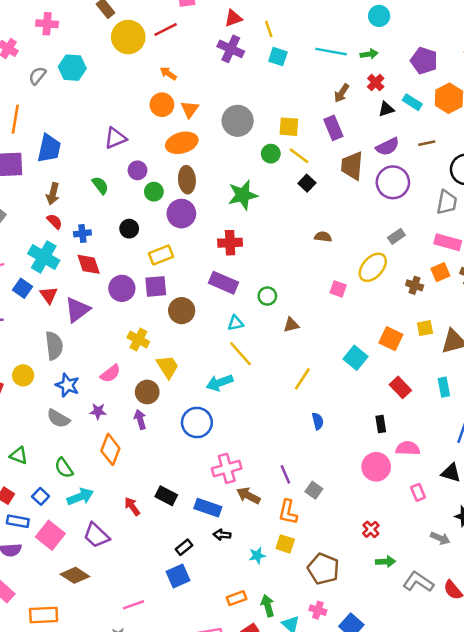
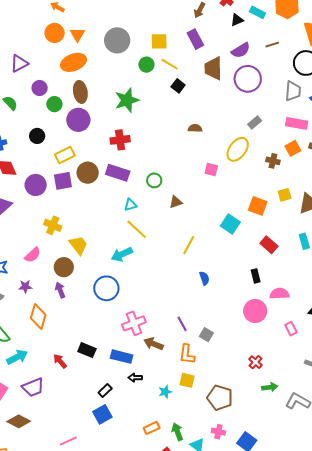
brown circle: (182, 311) -> (88, 173), moved
purple trapezoid: (96, 535) -> (33, 387), turned -60

